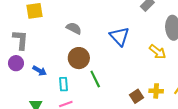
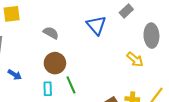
blue triangle: (119, 36) -> (96, 25), moved
cyan rectangle: (63, 84) -> (48, 89), moved

